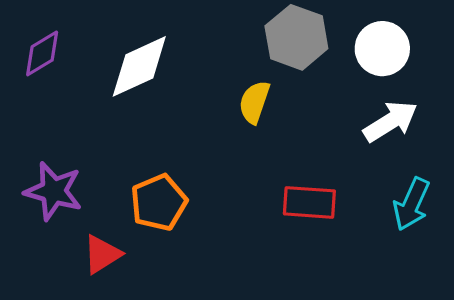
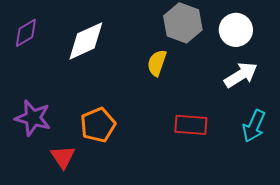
red triangle: (102, 254) -> (63, 157), turned -32

